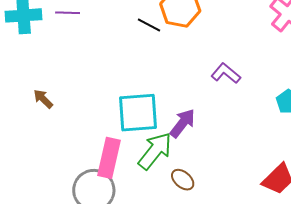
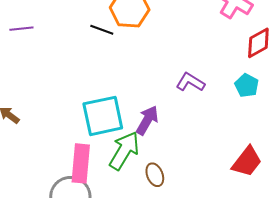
purple L-shape: (226, 73) -> (190, 82), moved
brown ellipse: (183, 180) -> (155, 175), turned 35

